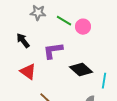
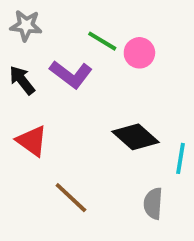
gray star: (38, 13) -> (26, 25), moved
purple L-shape: (53, 51) -> (71, 74), moved, turned -135

